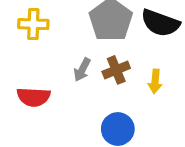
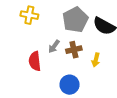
red semicircle: (34, 97) -> (35, 61), moved, turned 72

